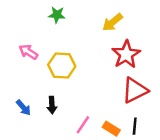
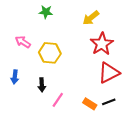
blue arrow: (23, 108) -> (15, 77), moved, turned 48
pink line: (83, 125) -> (58, 100), moved
black line: (135, 126) -> (109, 102), turned 64

